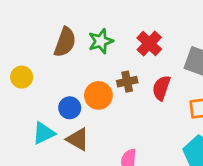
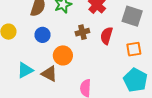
orange circle: (98, 95) -> (63, 55), moved
blue circle: (70, 108) -> (43, 35), moved

